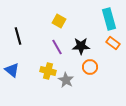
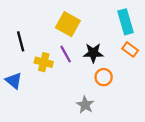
yellow square: (59, 21) -> (68, 24), size x1.5
yellow cross: (48, 71) -> (44, 62), moved
gray star: (66, 80) -> (85, 105), moved

